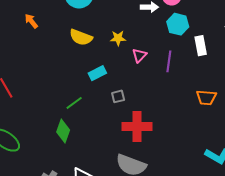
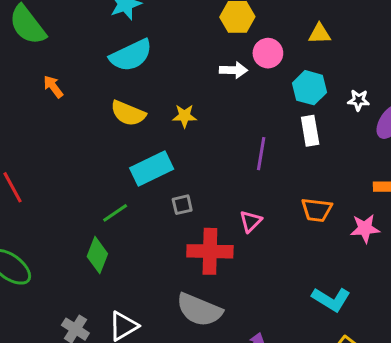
cyan hexagon: (178, 24) -> (310, 88), moved
pink triangle: (139, 55) -> (251, 221), moved
cyan rectangle: (97, 73) -> (152, 169), size x1.5

